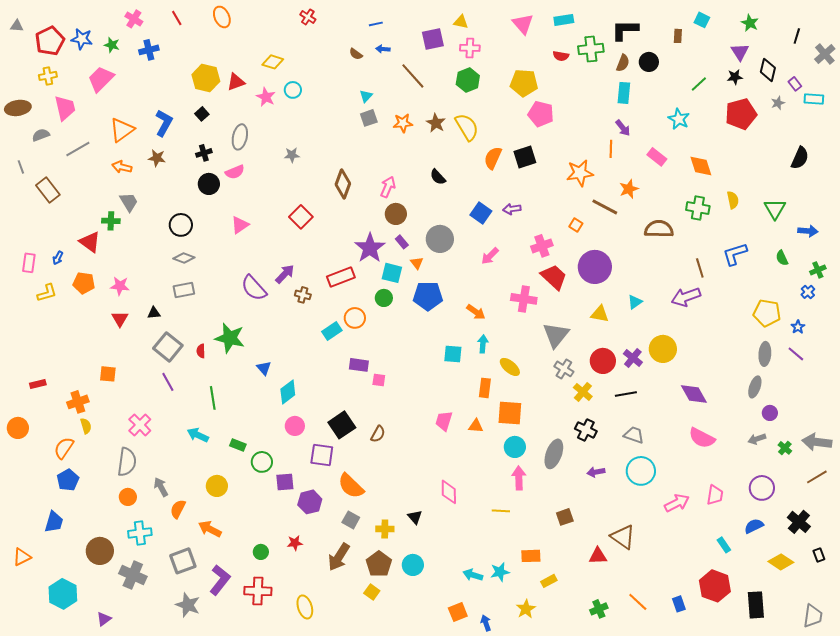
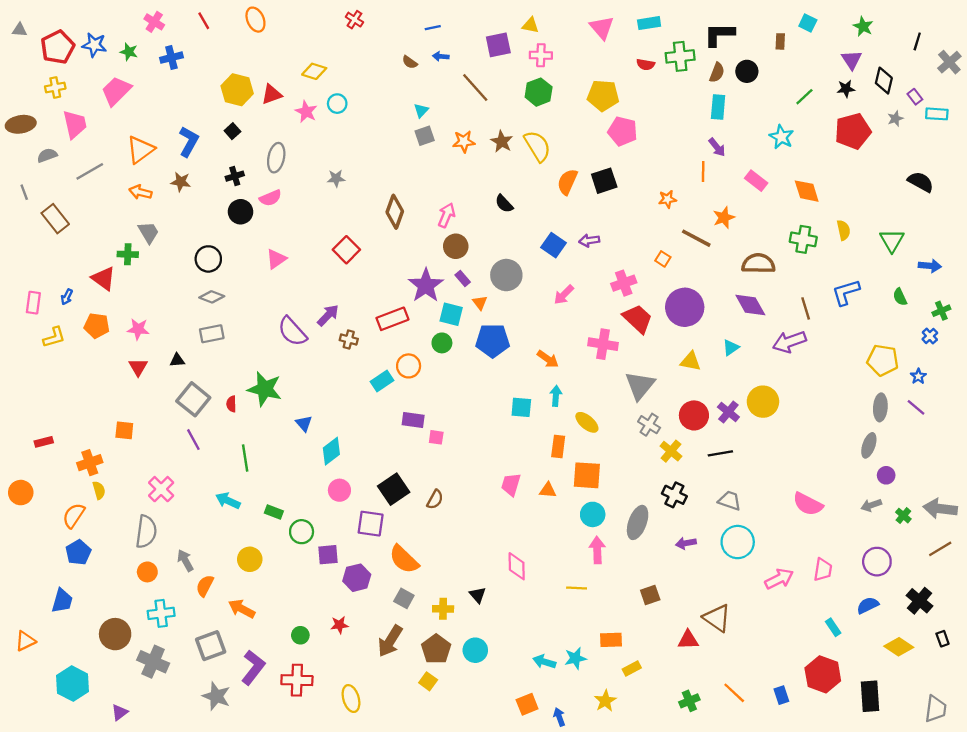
black semicircle: (800, 158) -> (921, 182), turned -85
orange star: (580, 173) -> (667, 199), size x0.6
purple diamond: (694, 394) -> (750, 305), moved

